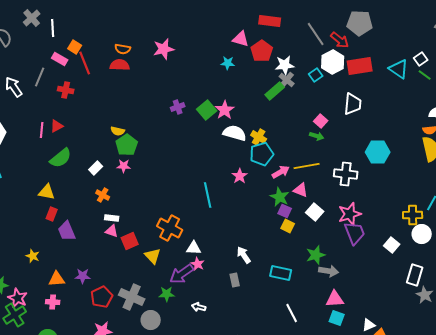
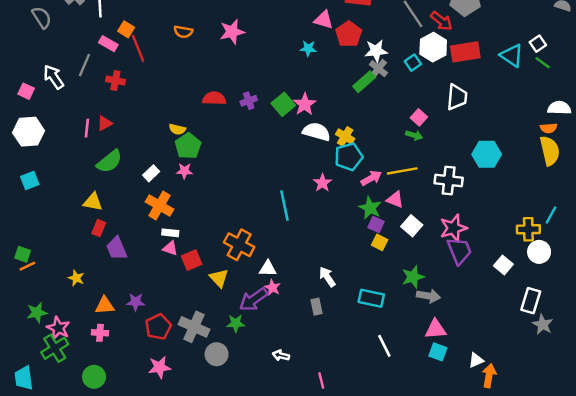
red semicircle: (120, 65) -> (214, 98), moved
orange cross: (103, 195) -> (159, 205), size x1.6
white arrow: (199, 307) -> (281, 355), moved

